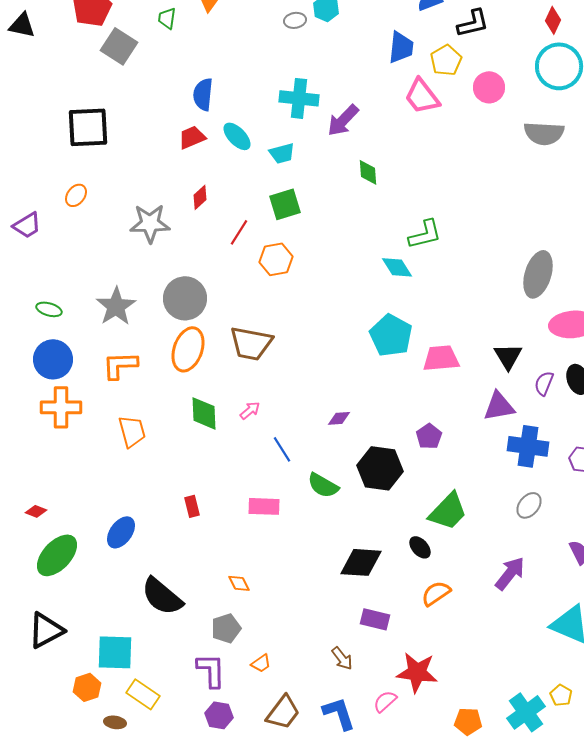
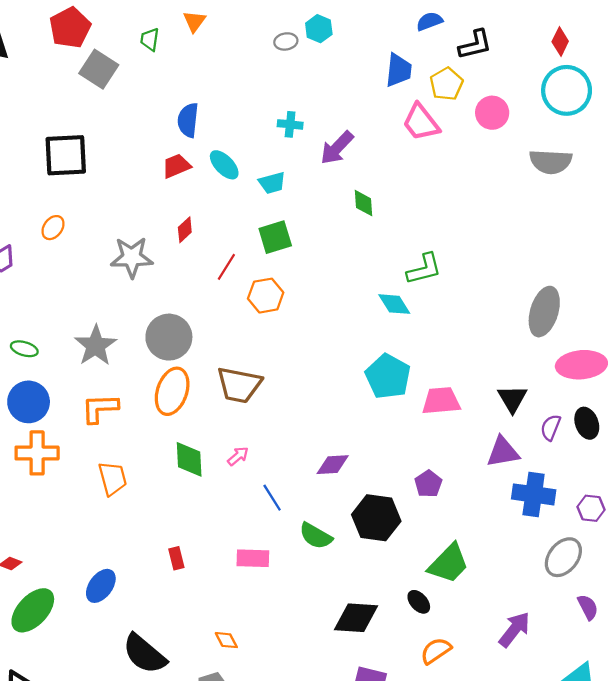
cyan cross: (299, 98) -> (290, 124), size x0.6
purple diamond: (339, 418) -> (333, 465), size x1.4
gray ellipse: (529, 505) -> (563, 557), moved, size x1.4

